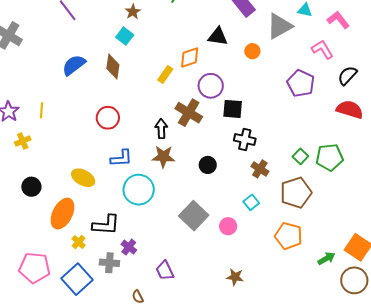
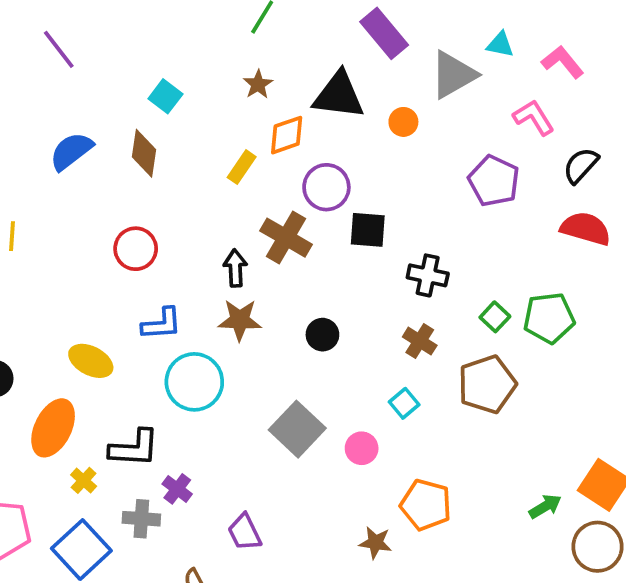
brown star: (133, 12) -> (258, 84), moved
black triangle: (218, 36) -> (339, 95), size x1.4
black cross: (245, 140) -> (428, 275), moved
orange pentagon: (289, 236) -> (426, 505), moved

